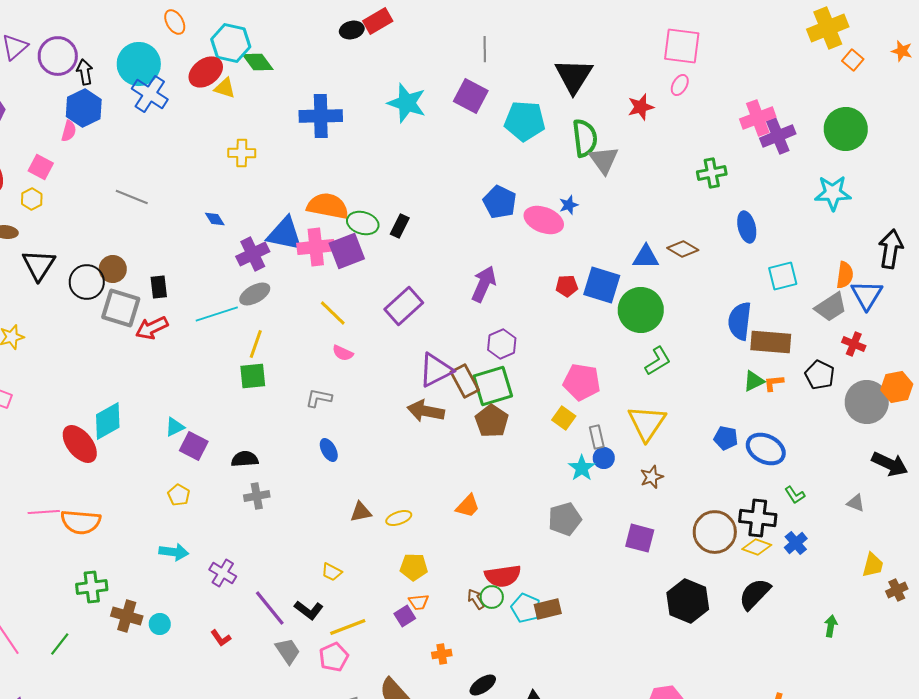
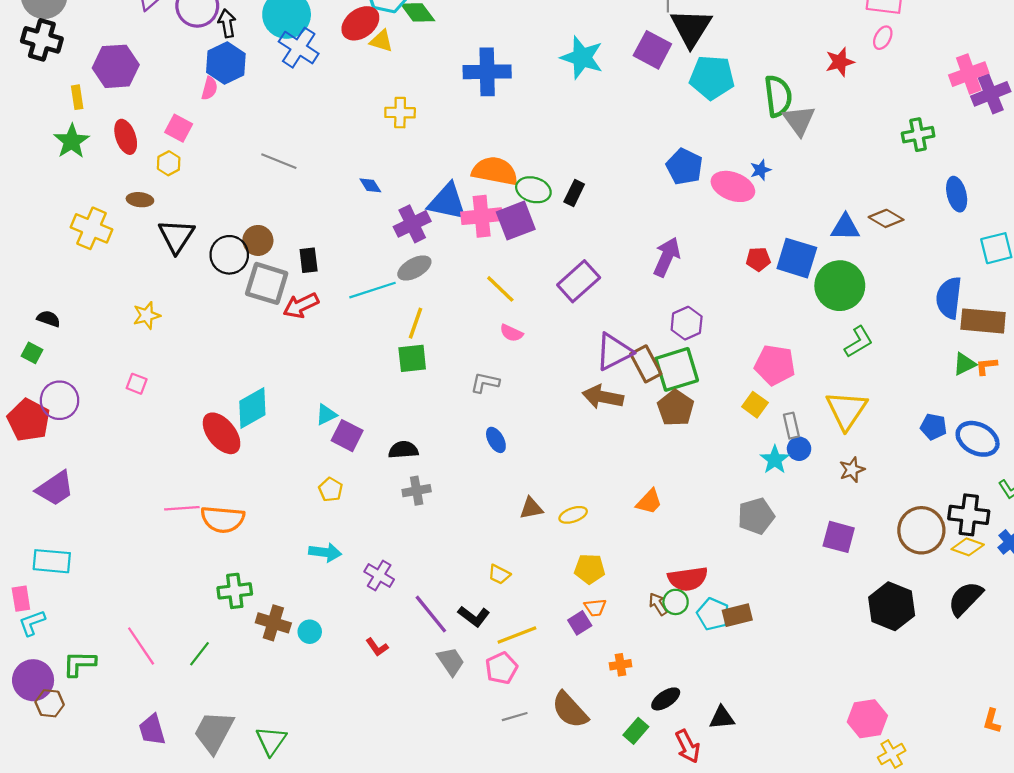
black triangle: (574, 76) -> (691, 28), moved

